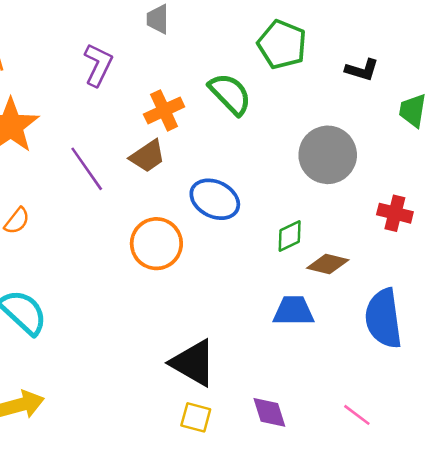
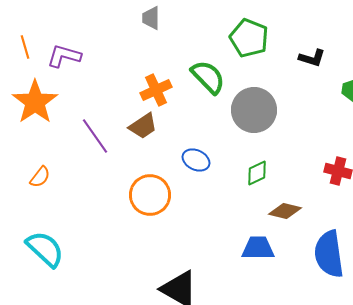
purple L-shape: (98, 65) -> (64, 56), moved, turned -100
gray circle: (328, 155) -> (254, 110), moved
blue ellipse: (215, 199) -> (196, 160), size x0.7
green diamond: (290, 236) -> (257, 173), moved

